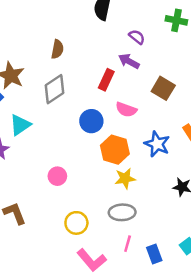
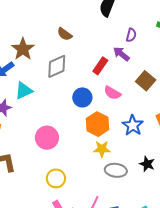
purple semicircle: (137, 37) -> (131, 35), turned 56
brown semicircle: (57, 49) -> (65, 34), turned 105
pink circle: (57, 176) -> (47, 138), size x1.5
gray ellipse: (122, 212) -> (116, 170), moved

